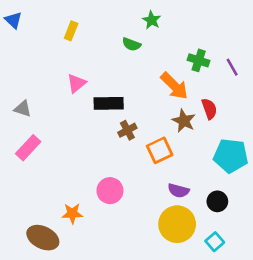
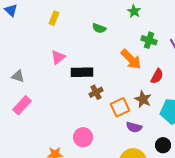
green star: (152, 20) -> (134, 11), moved
red semicircle: (209, 109) -> (157, 76), turned 49
brown star: (184, 121) -> (143, 99), moved
purple semicircle: (178, 191) -> (134, 127), moved

